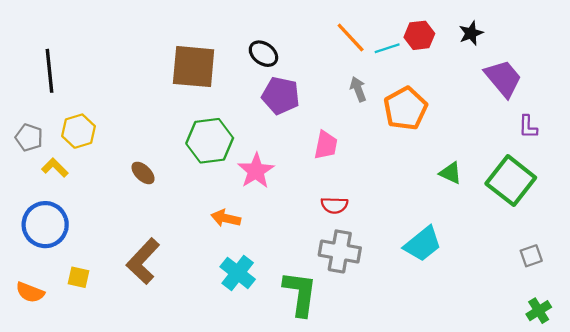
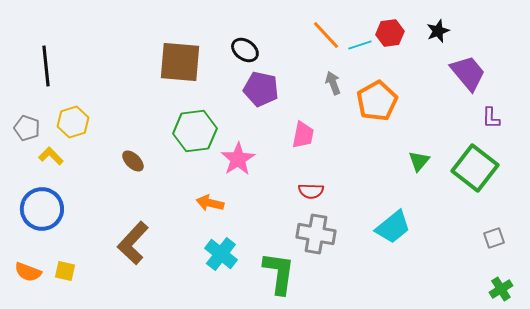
green triangle: (451, 173) -> (419, 161), turned 45
yellow square: (78, 277) -> (65, 271), moved

